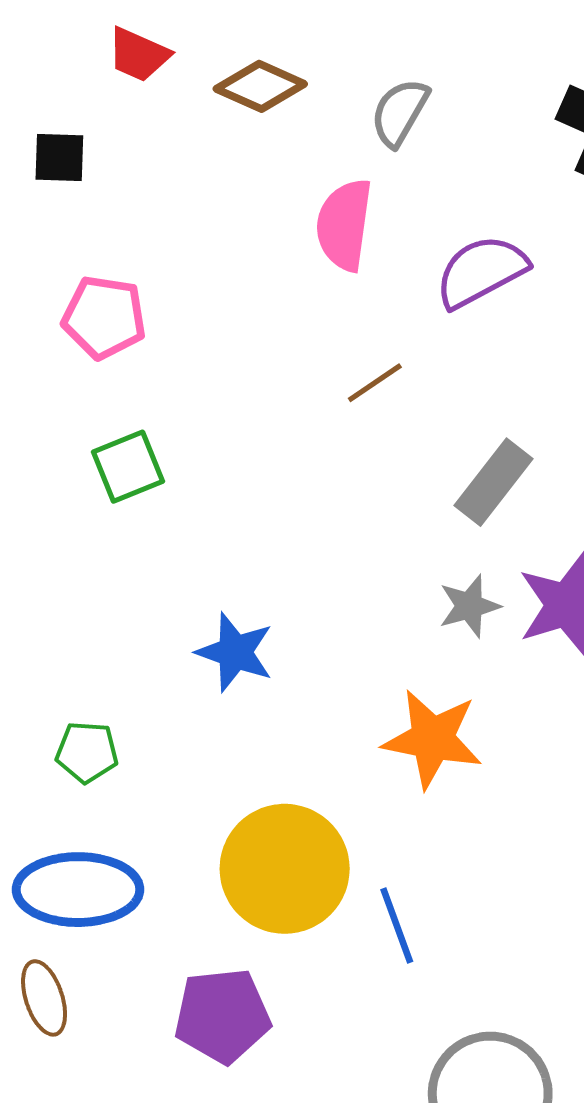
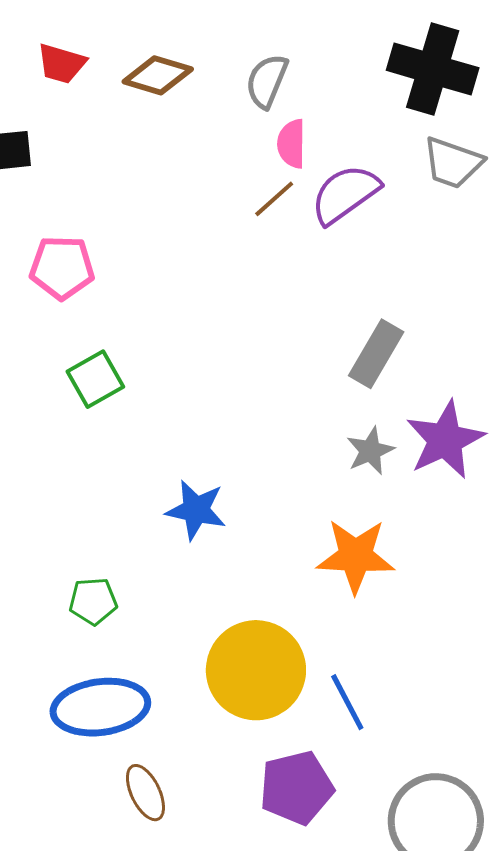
pink semicircle: (344, 225) -> (292, 144), moved, size x0.7
brown line: (375, 383) -> (274, 199), moved
brown ellipse: (44, 998) -> (145, 793), moved
purple pentagon: (222, 1016) -> (296, 788), moved

